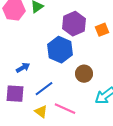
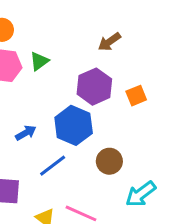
blue arrow: (23, 68) -> (26, 133), moved
blue line: (44, 89) -> (53, 166), moved

